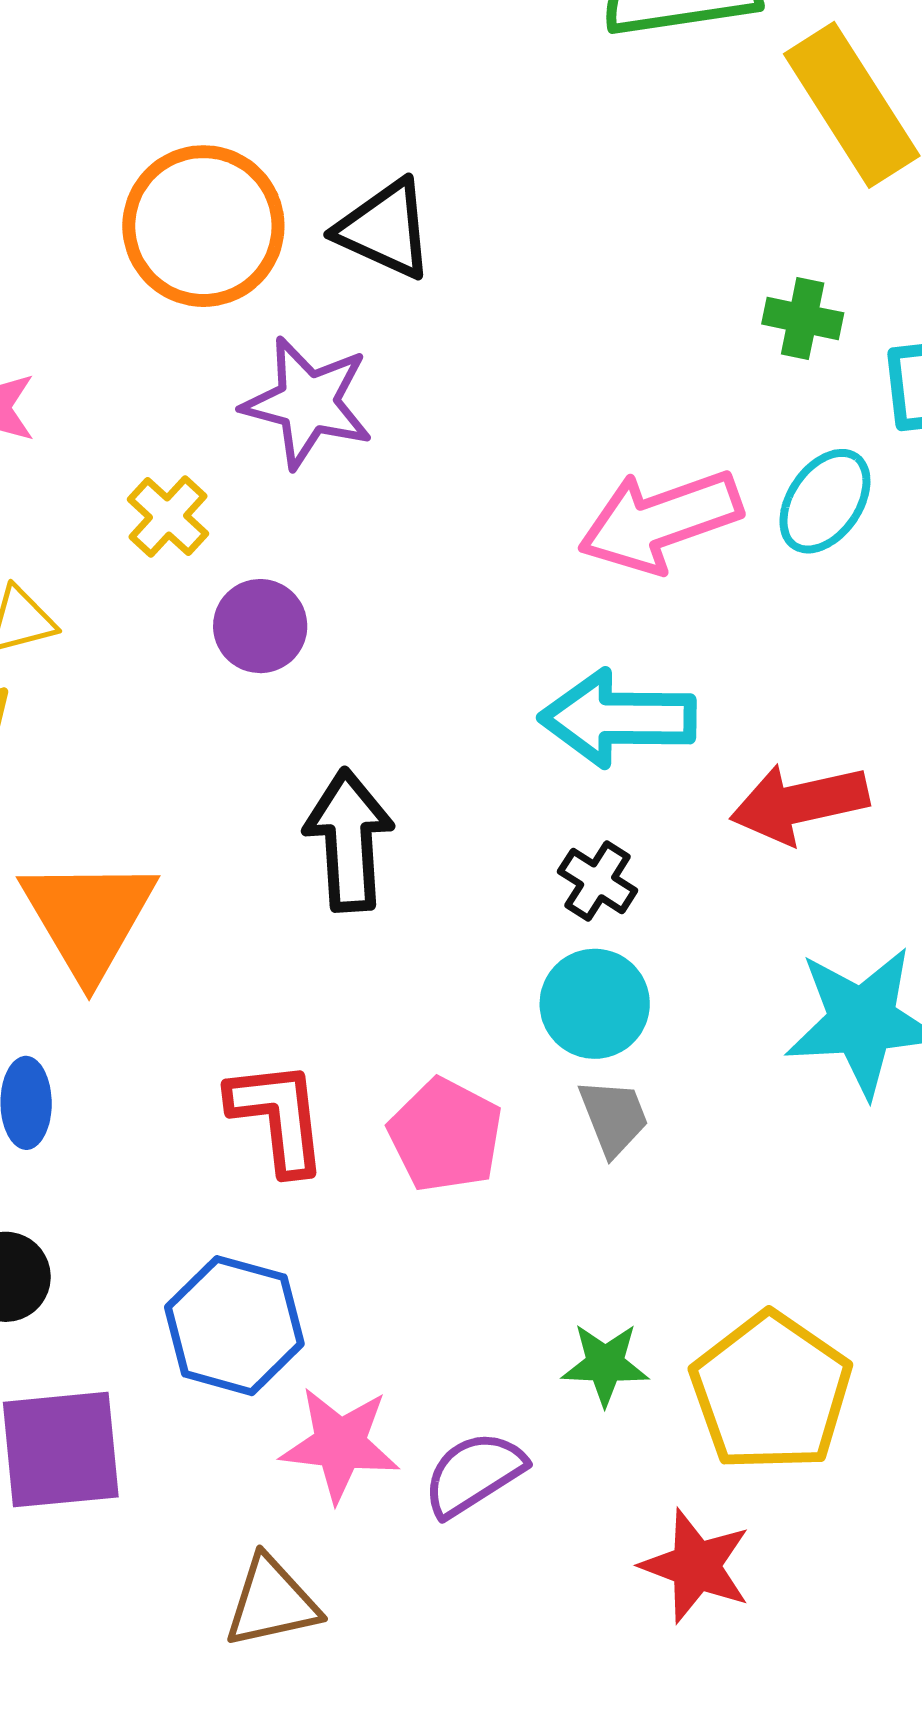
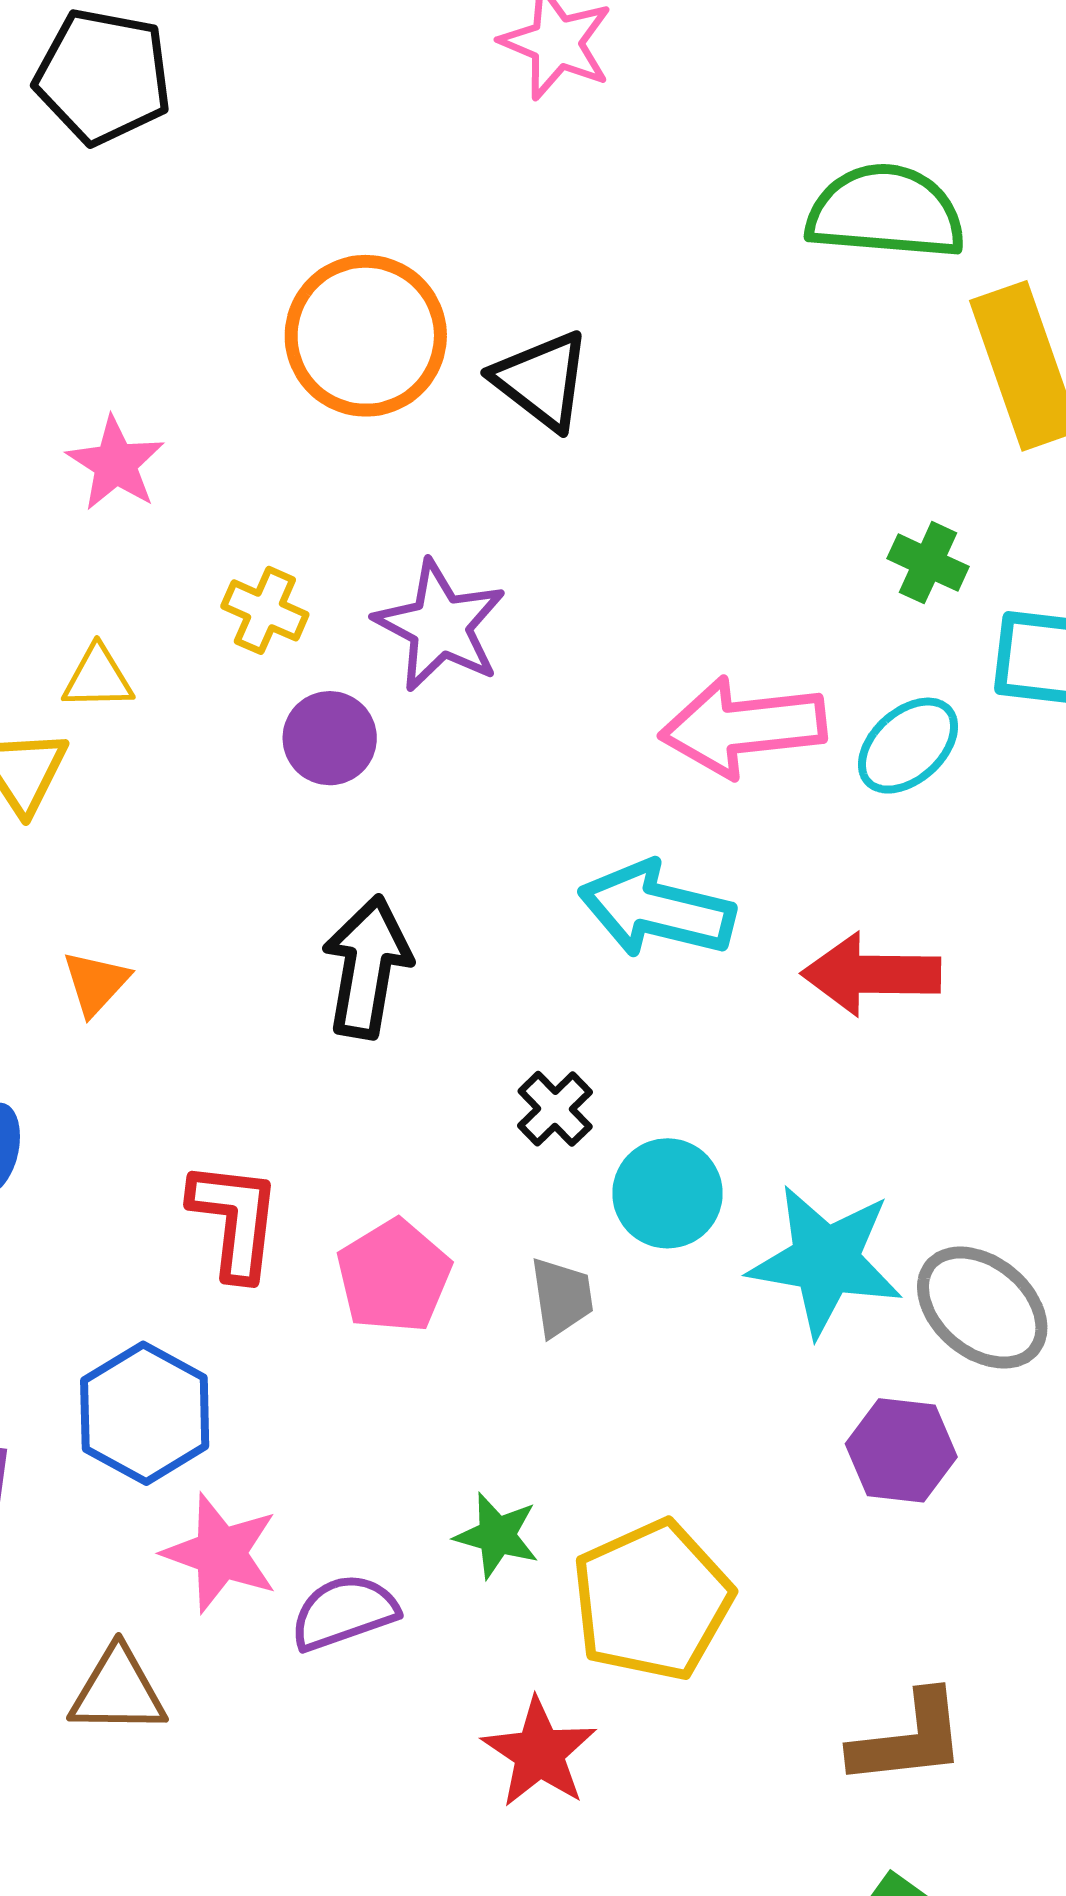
purple star: (308, 403) -> (440, 626), moved
yellow cross: (168, 516) -> (265, 610), turned -32
red arrow: (799, 803) -> (871, 974), moved
black cross: (598, 881) -> (555, 1109), moved
orange triangle: (88, 918) -> (96, 983), size x0.5
cyan circle: (595, 1004) -> (667, 1193), moved

